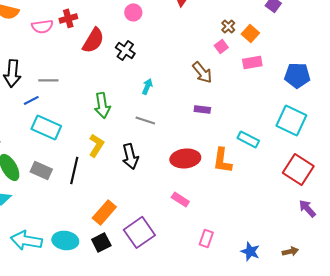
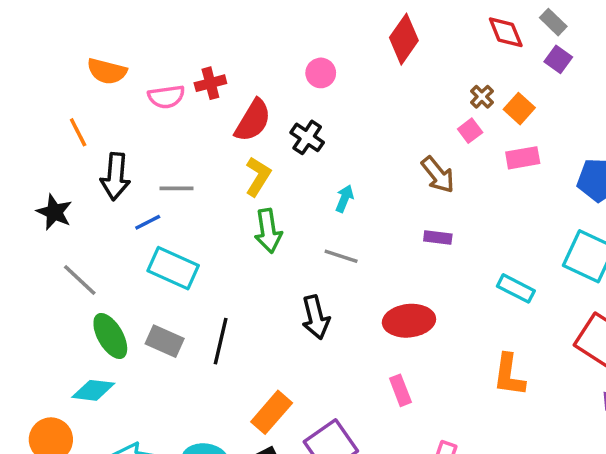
yellow L-shape: (96, 145) -> (258, 176), moved
orange L-shape: (222, 160) -> (509, 375), moved
pink rectangle: (180, 199) -> (400, 390), turned 36

